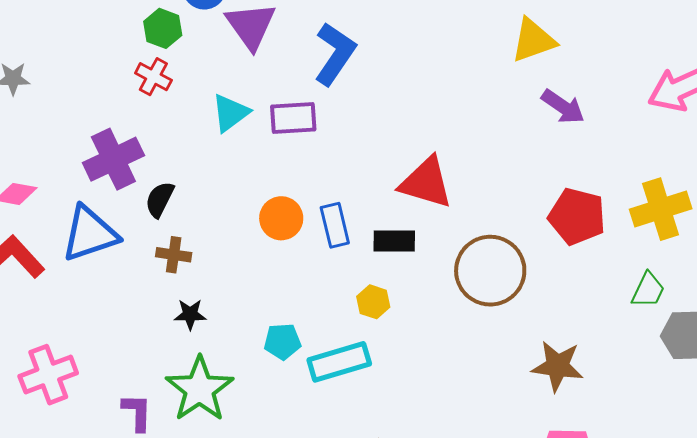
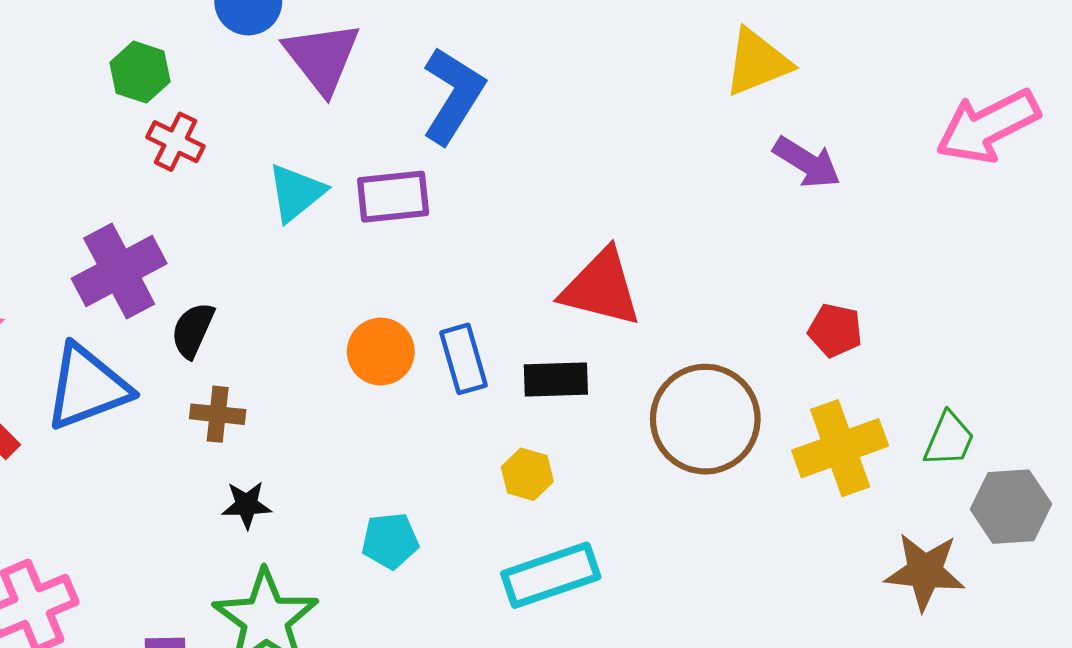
green hexagon: (163, 28) -> (140, 72), moved
yellow cross: (661, 209) -> (840, 448), moved
red pentagon: (577, 216) -> (835, 330), size x0.6
cyan rectangle: (339, 362) -> (551, 575), moved
brown star: (557, 366) -> (925, 572), moved

